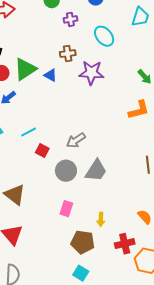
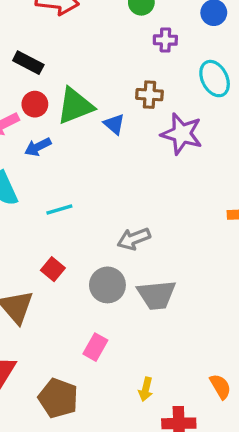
red square: (42, 151) -> (53, 269), moved
gray trapezoid: (96, 171) -> (156, 295), turned 40
yellow arrow: (101, 219) -> (146, 389), moved
brown pentagon: (83, 242) -> (58, 398), moved

